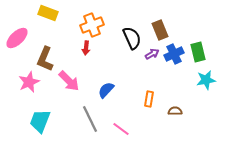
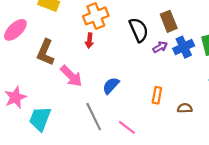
pink star: (29, 82) -> (15, 97), moved

